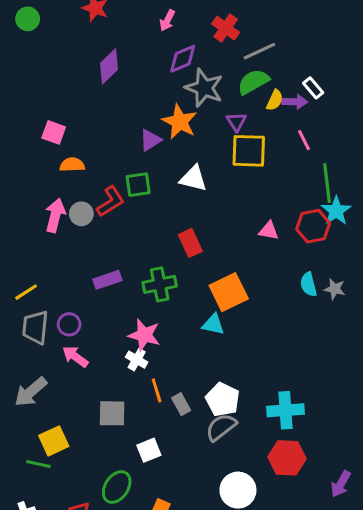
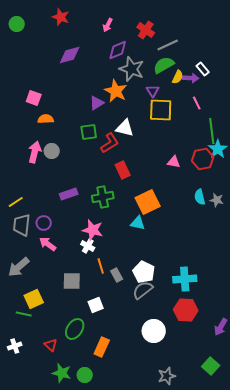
purple diamond: (109, 66) -> (70, 55), turned 30
red L-shape: (111, 202) -> (110, 143), moved

